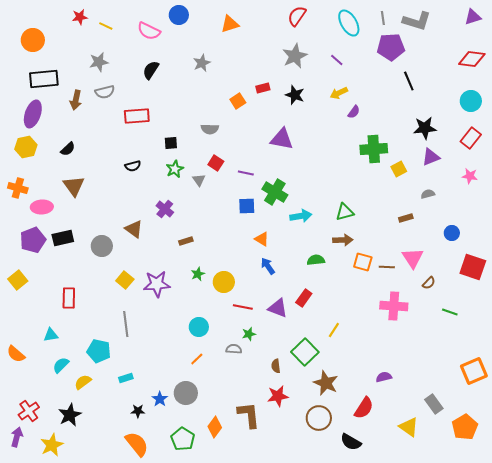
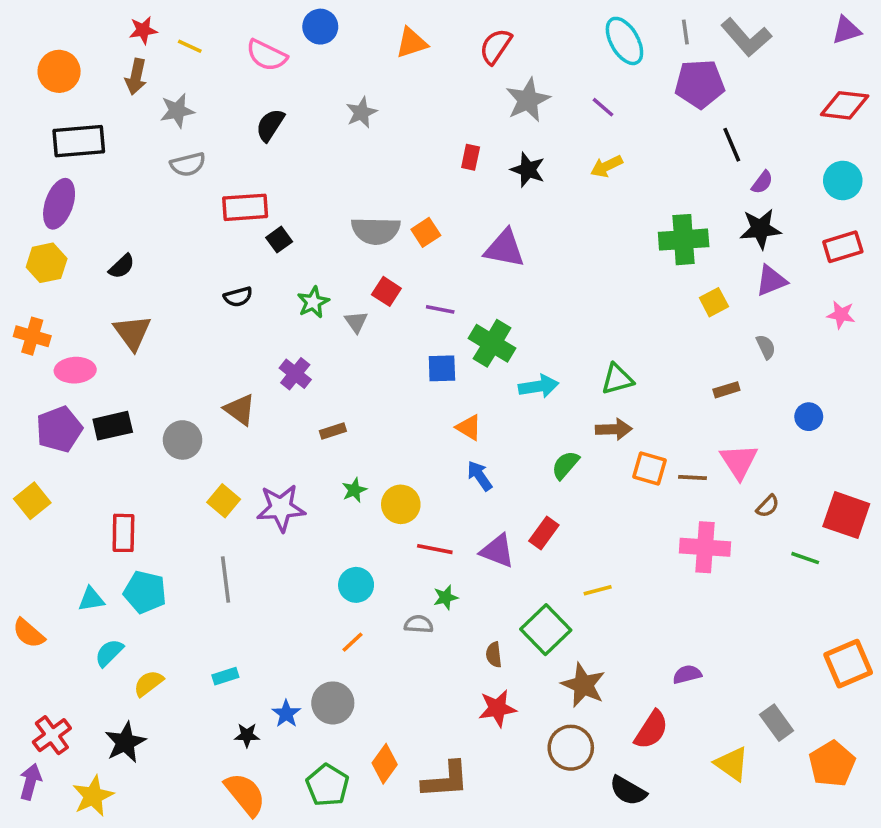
red semicircle: (297, 16) -> (496, 46), moved
gray L-shape: (417, 21) -> (746, 37), turned 32
red rectangle: (263, 88) -> (471, 157), turned -64
brown arrow: (76, 100) -> (136, 77), moved
orange square: (238, 101) -> (426, 232), moved
purple semicircle: (354, 112) -> (762, 182), moved
gray semicircle: (210, 129) -> (376, 231), size x1.5
red rectangle: (471, 138) -> (843, 247), turned 35
black square: (171, 143) -> (279, 240), moved, turned -32
green cross: (374, 149) -> (684, 240), moved
gray semicircle: (428, 194) -> (766, 347), turned 80
green semicircle: (316, 260) -> (565, 465), turned -42
red square: (473, 267) -> (846, 515), moved
yellow line: (334, 330) -> (598, 590), turned 42
cyan pentagon: (99, 351) -> (145, 592), moved
brown L-shape: (249, 415) -> (446, 780), moved, turned 92

